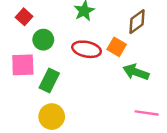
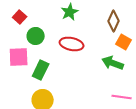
brown diamond: (137, 22) -> (114, 21), turned -30
orange square: (117, 47) -> (124, 42), moved

